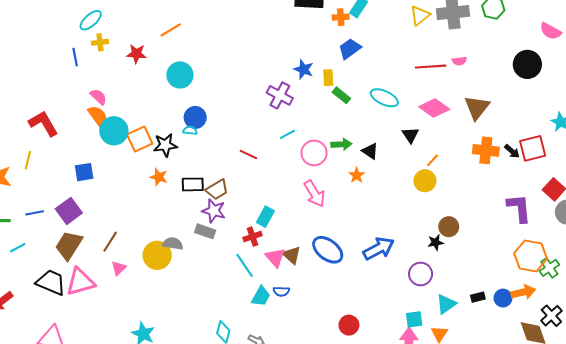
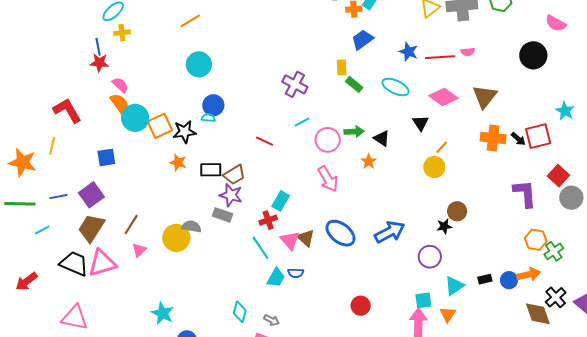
red star: (136, 54) -> (99, 63), moved
blue star: (304, 69) -> (409, 52), moved
orange hexagon: (531, 256) -> (536, 240), size x0.7

